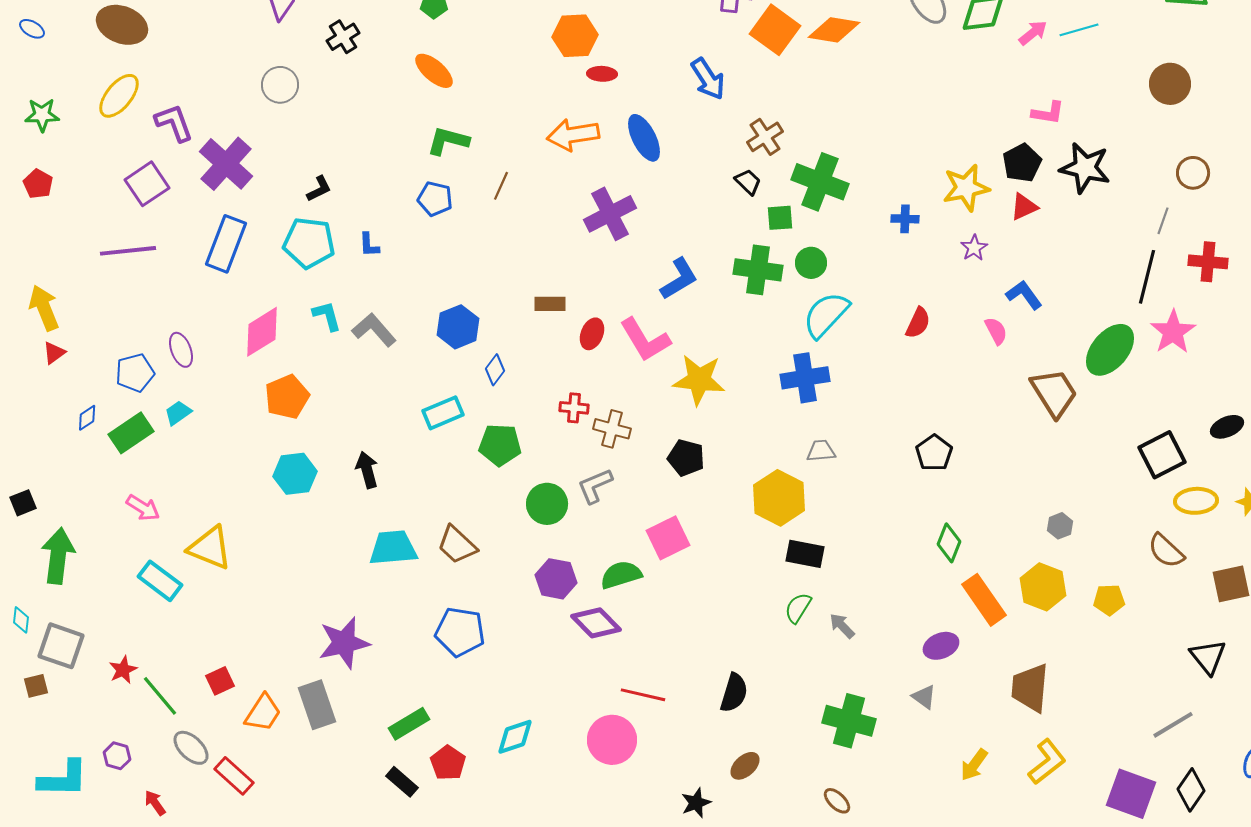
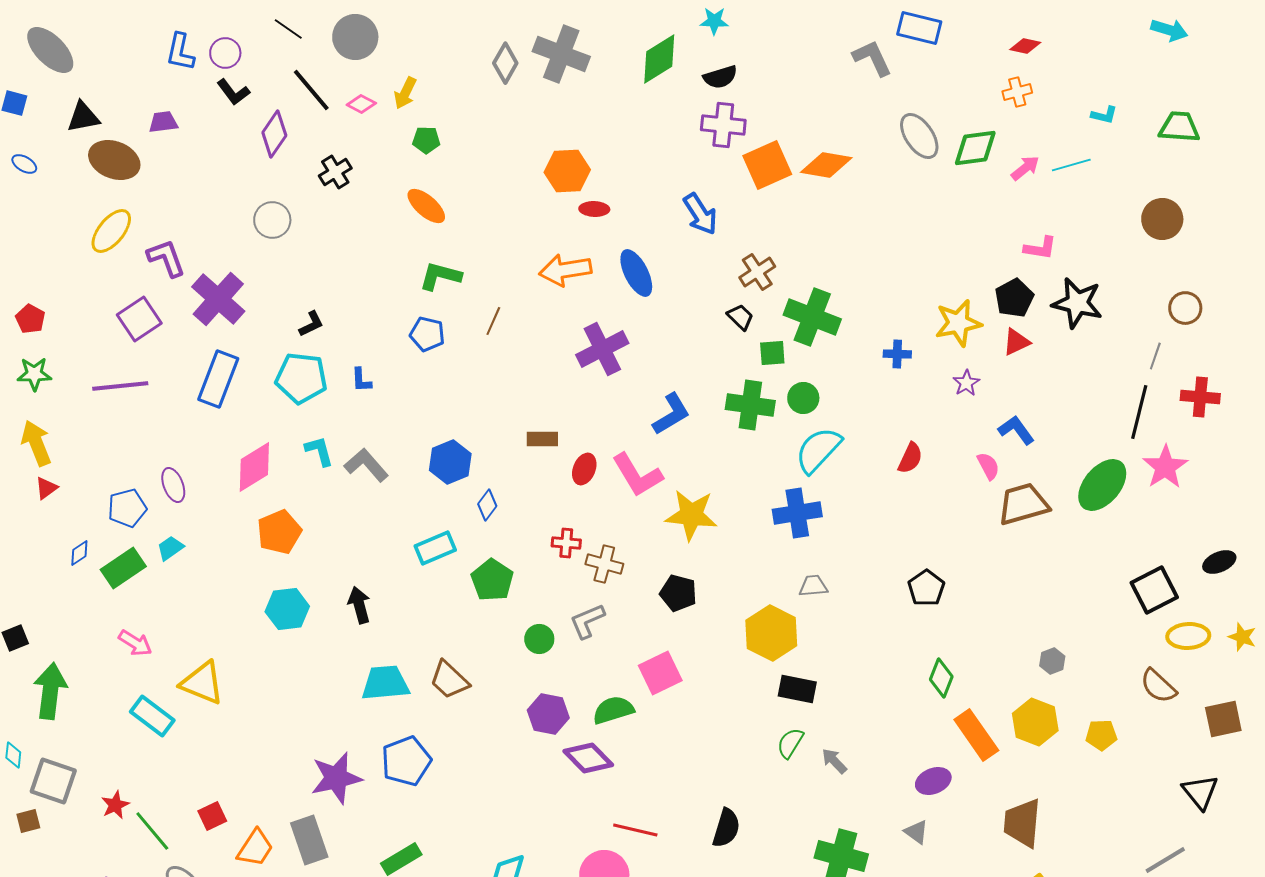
orange square: (775, 30) -> (767, 165), turned 30
green star: (42, 115) -> (34, 374), moved
brown trapezoid: (1054, 393) -> (1023, 504), moved, turned -74
green pentagon: (500, 445) -> (492, 580), turned 30
green circle: (547, 504) -> (539, 639), size x0.7
blue pentagon: (460, 632) -> (406, 761), moved, turned -30

